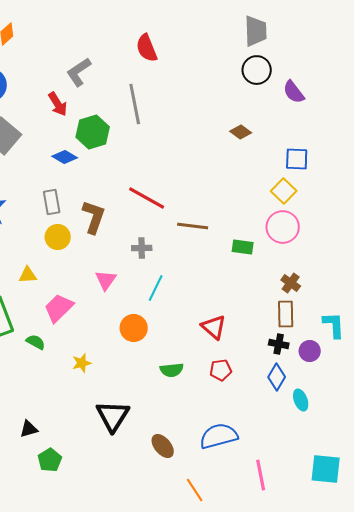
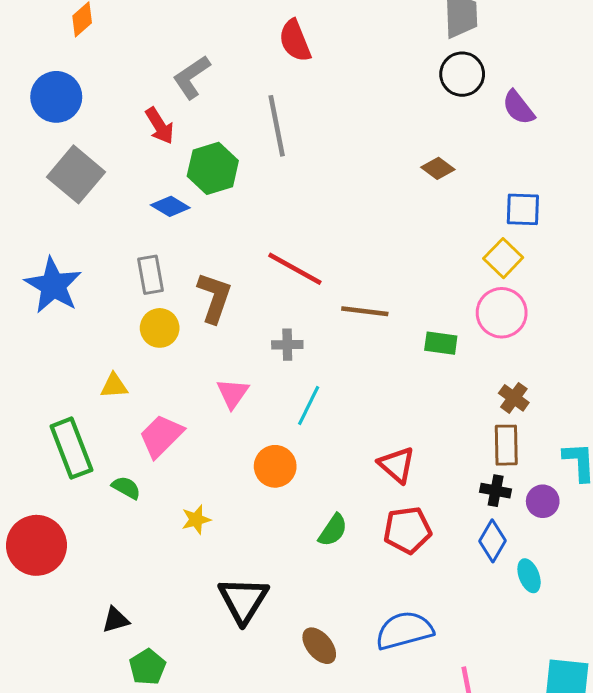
green semicircle: (172, 370) -> (333, 530), turned -50
red pentagon: (221, 370) -> (407, 530), size x1.4

